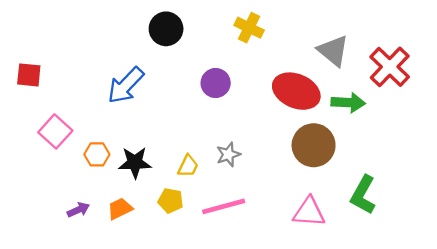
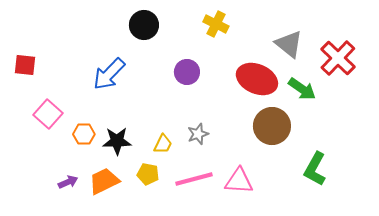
green arrow: (348, 103) -> (302, 89), turned 32
orange trapezoid: (120, 209) -> (104, 181), size x1.4
pink triangle: (309, 212) -> (239, 181), moved

